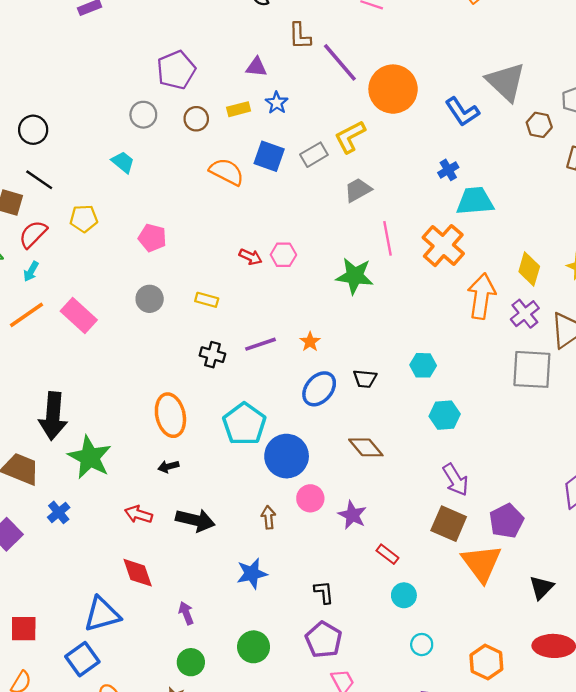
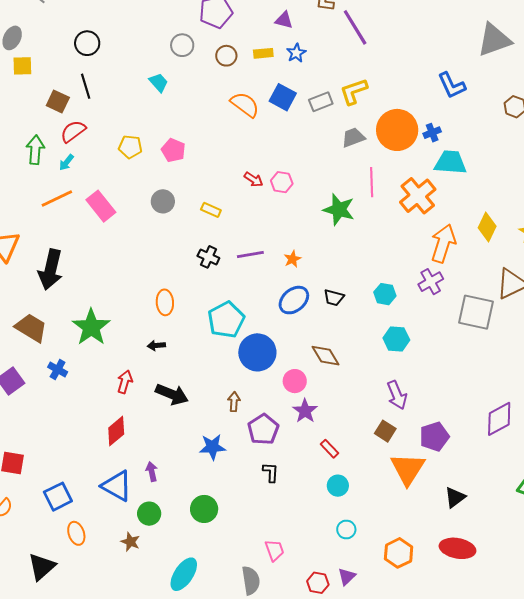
gray triangle: (506, 82) -> (494, 40), moved, turned 48
orange circle: (393, 89) -> (397, 130), moved
black line: (39, 180) -> (86, 86), turned 30
yellow pentagon: (84, 219) -> (130, 147), moved
purple cross: (525, 314) -> (431, 282), moved
orange ellipse: (170, 415) -> (165, 302), size x0.7
black arrow: (53, 416) -> (51, 270), moved
pink circle: (310, 498) -> (295, 381), moved
blue cross: (59, 512) -> (58, 370), turned -30
red arrow: (139, 514) -> (125, 382), turned 80
brown square: (449, 524) -> (385, 431), size x0.7
red diamond: (138, 573) -> (116, 431), turned 60
blue triangle: (102, 614) -> (117, 486), moved, turned 36
purple pentagon: (324, 640) -> (263, 429), moved

